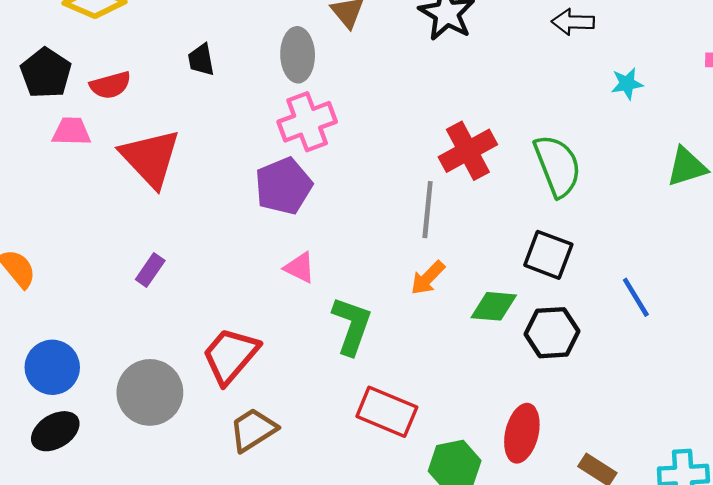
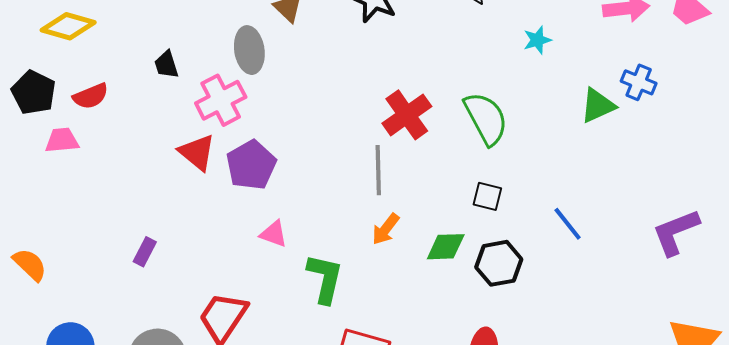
pink cross: (307, 122) -> (221, 100), moved
red triangle: (150, 158) -> (197, 152), moved, size x0.7
black square: (548, 255) -> (487, 196), size x0.7

